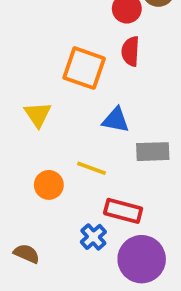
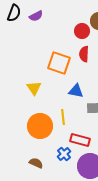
yellow line: (92, 168) -> (63, 117), turned 63
orange circle: (49, 185) -> (40, 126), size x1.6
brown semicircle: (27, 254) -> (36, 163), moved

